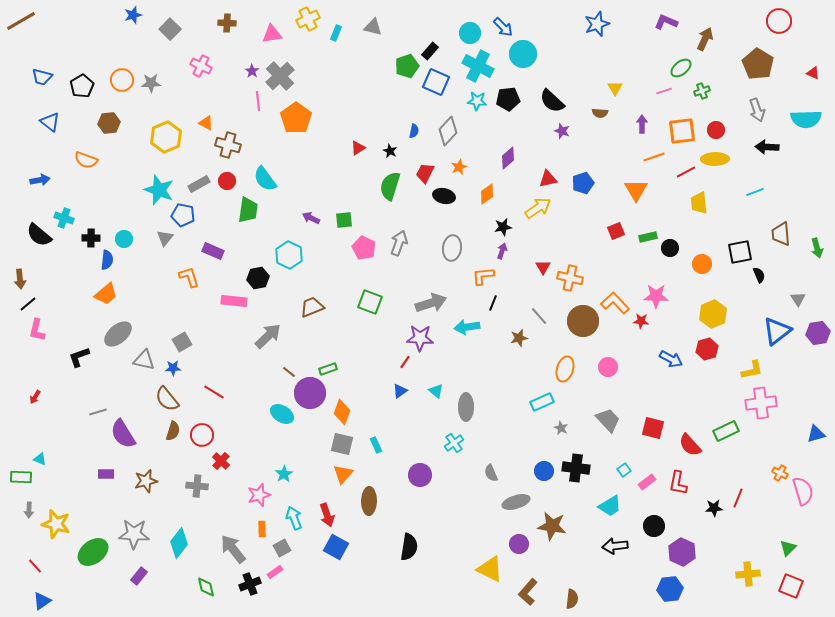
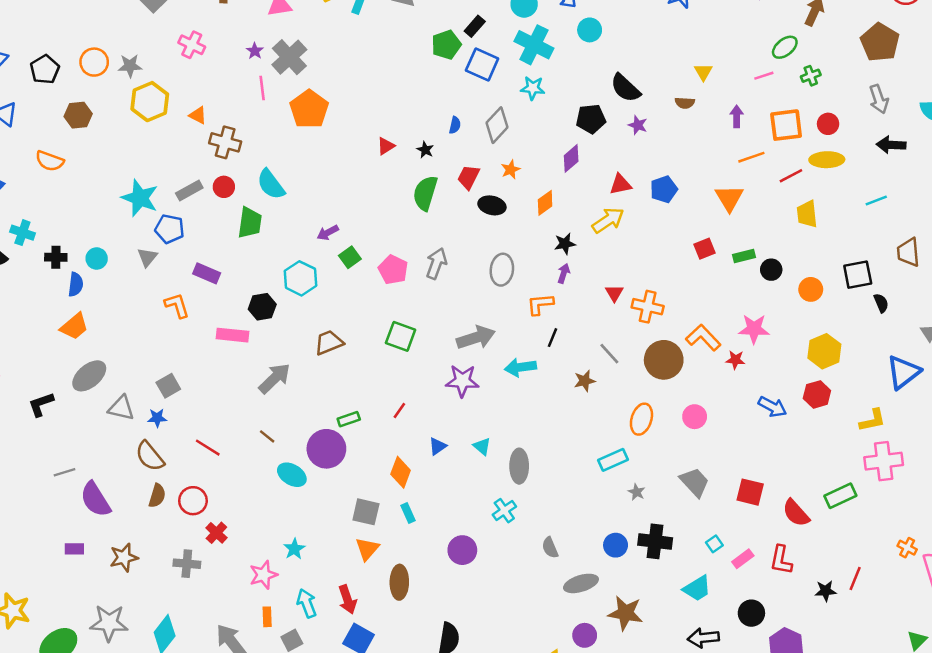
cyan circle: (523, 54) -> (590, 30), size x0.7
black pentagon: (508, 99) -> (591, 119), moved
yellow hexagon: (166, 137) -> (150, 102), moved
purple arrow: (311, 218) -> (328, 233), turned -54
green square: (344, 220) -> (350, 257), moved, turned -30
red line: (405, 362) -> (399, 410), moved
brown line: (289, 372) -> (267, 436), moved
orange diamond: (342, 412) -> (401, 472), moved

